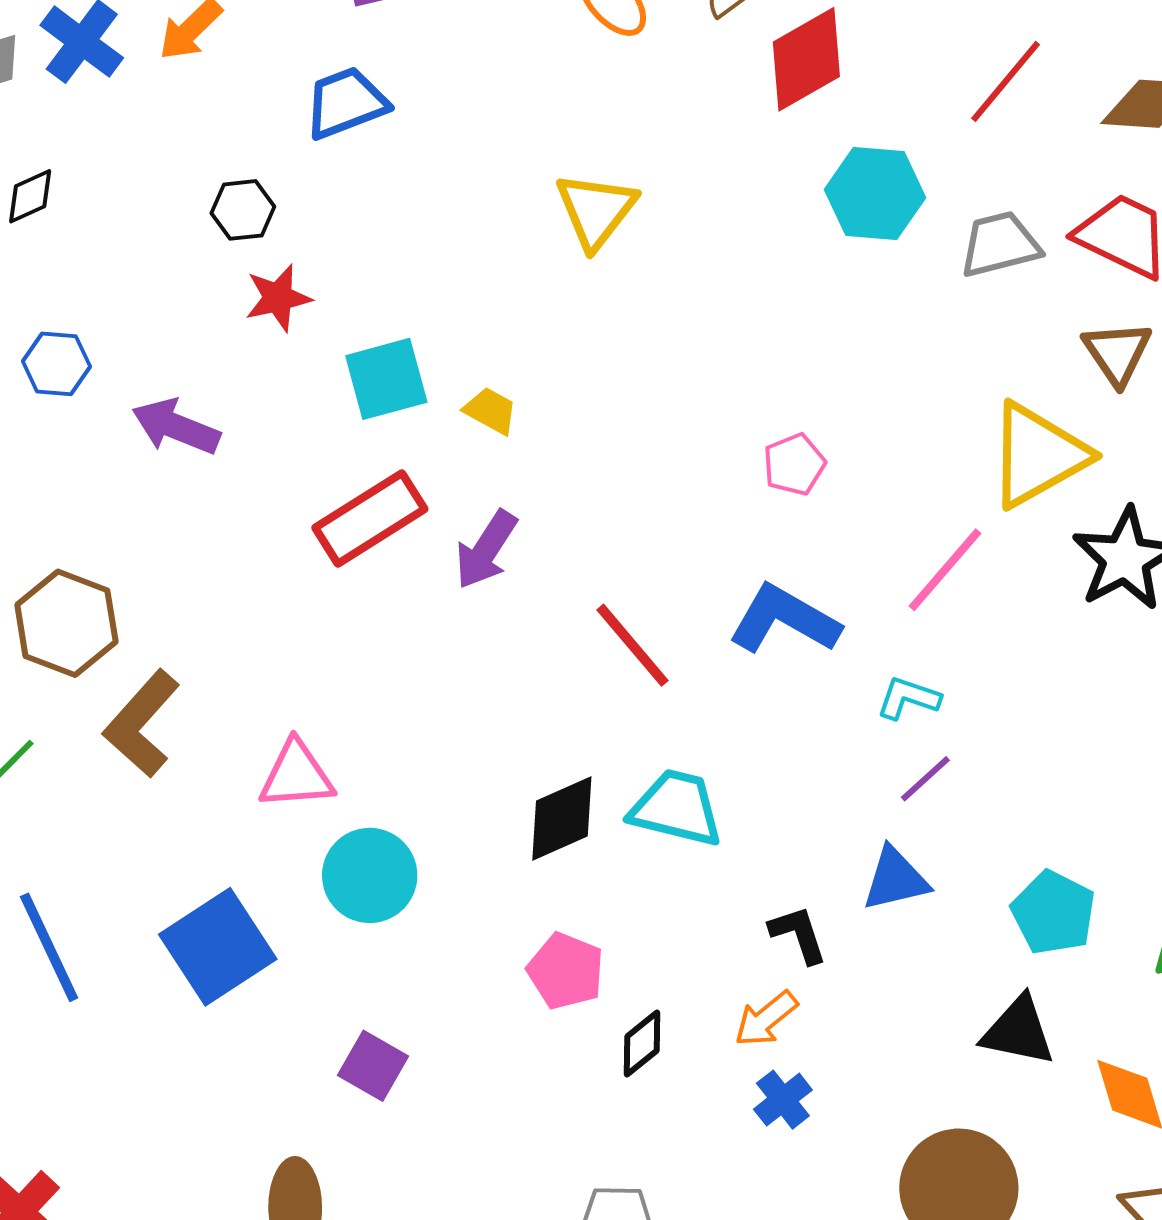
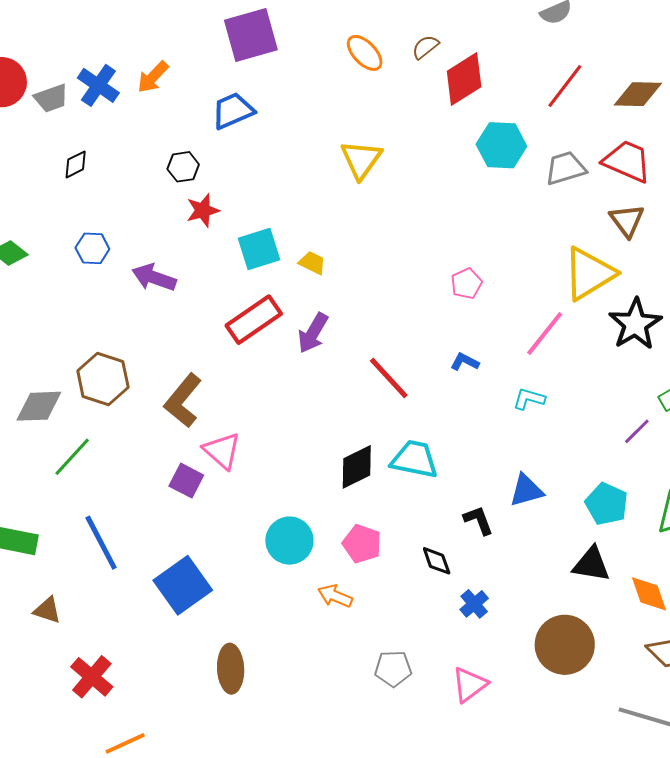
blue L-shape: (784, 620) -> (465, 362), size x0.5
brown L-shape: (142, 724) -> (183, 401), moved
pink triangle: (296, 775) -> (222, 451), turned 48
purple line: (925, 779) -> (637, 431), moved
cyan circle: (370, 875) -> (289, 541), moved
blue square: (218, 947) -> (183, 585), moved
orange arrow: (766, 1019) -> (335, 596), moved, turned 64
black diamond: (642, 1044) -> (437, 561), moved, turned -68
purple square: (373, 1066) -> (186, 481), moved

